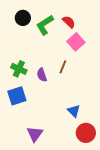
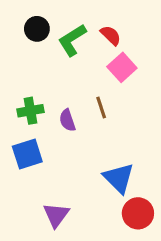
brown line: (63, 67) -> (101, 107), turned -40
green cross: (19, 69) -> (30, 111), turned -35
blue triangle: (74, 111) -> (119, 178), size x1.5

